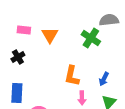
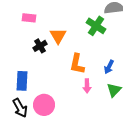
orange triangle: (50, 35) -> (58, 36), moved
black cross: (18, 57) -> (40, 46), moved

